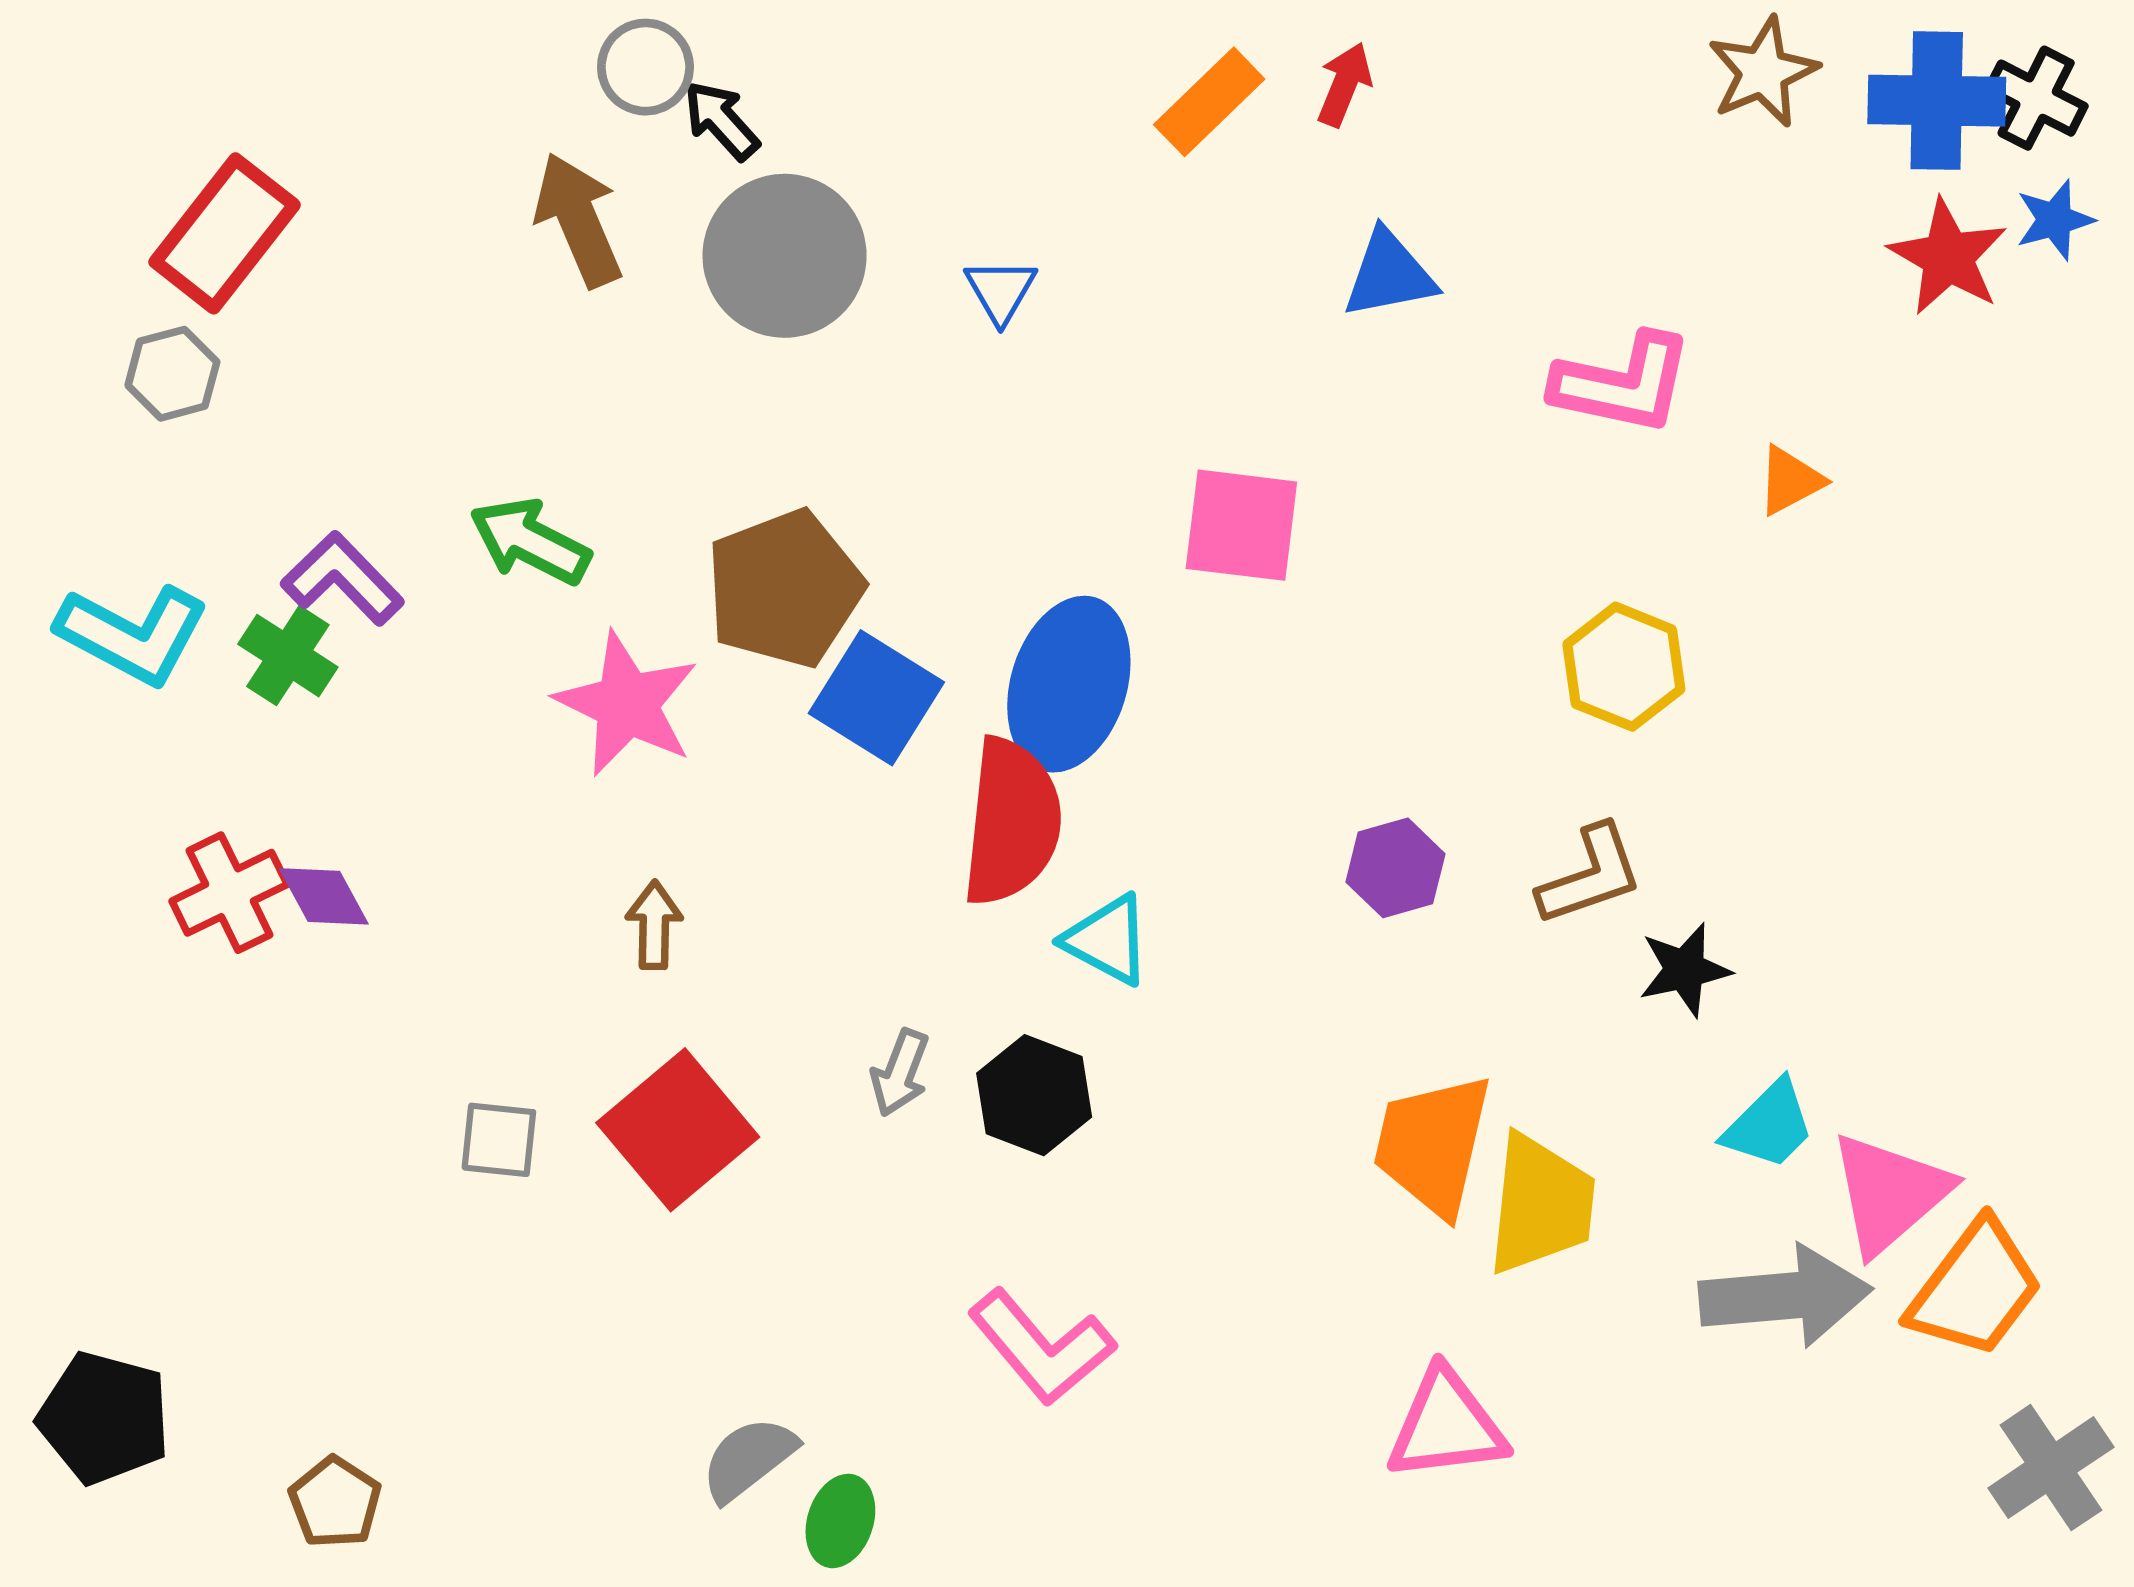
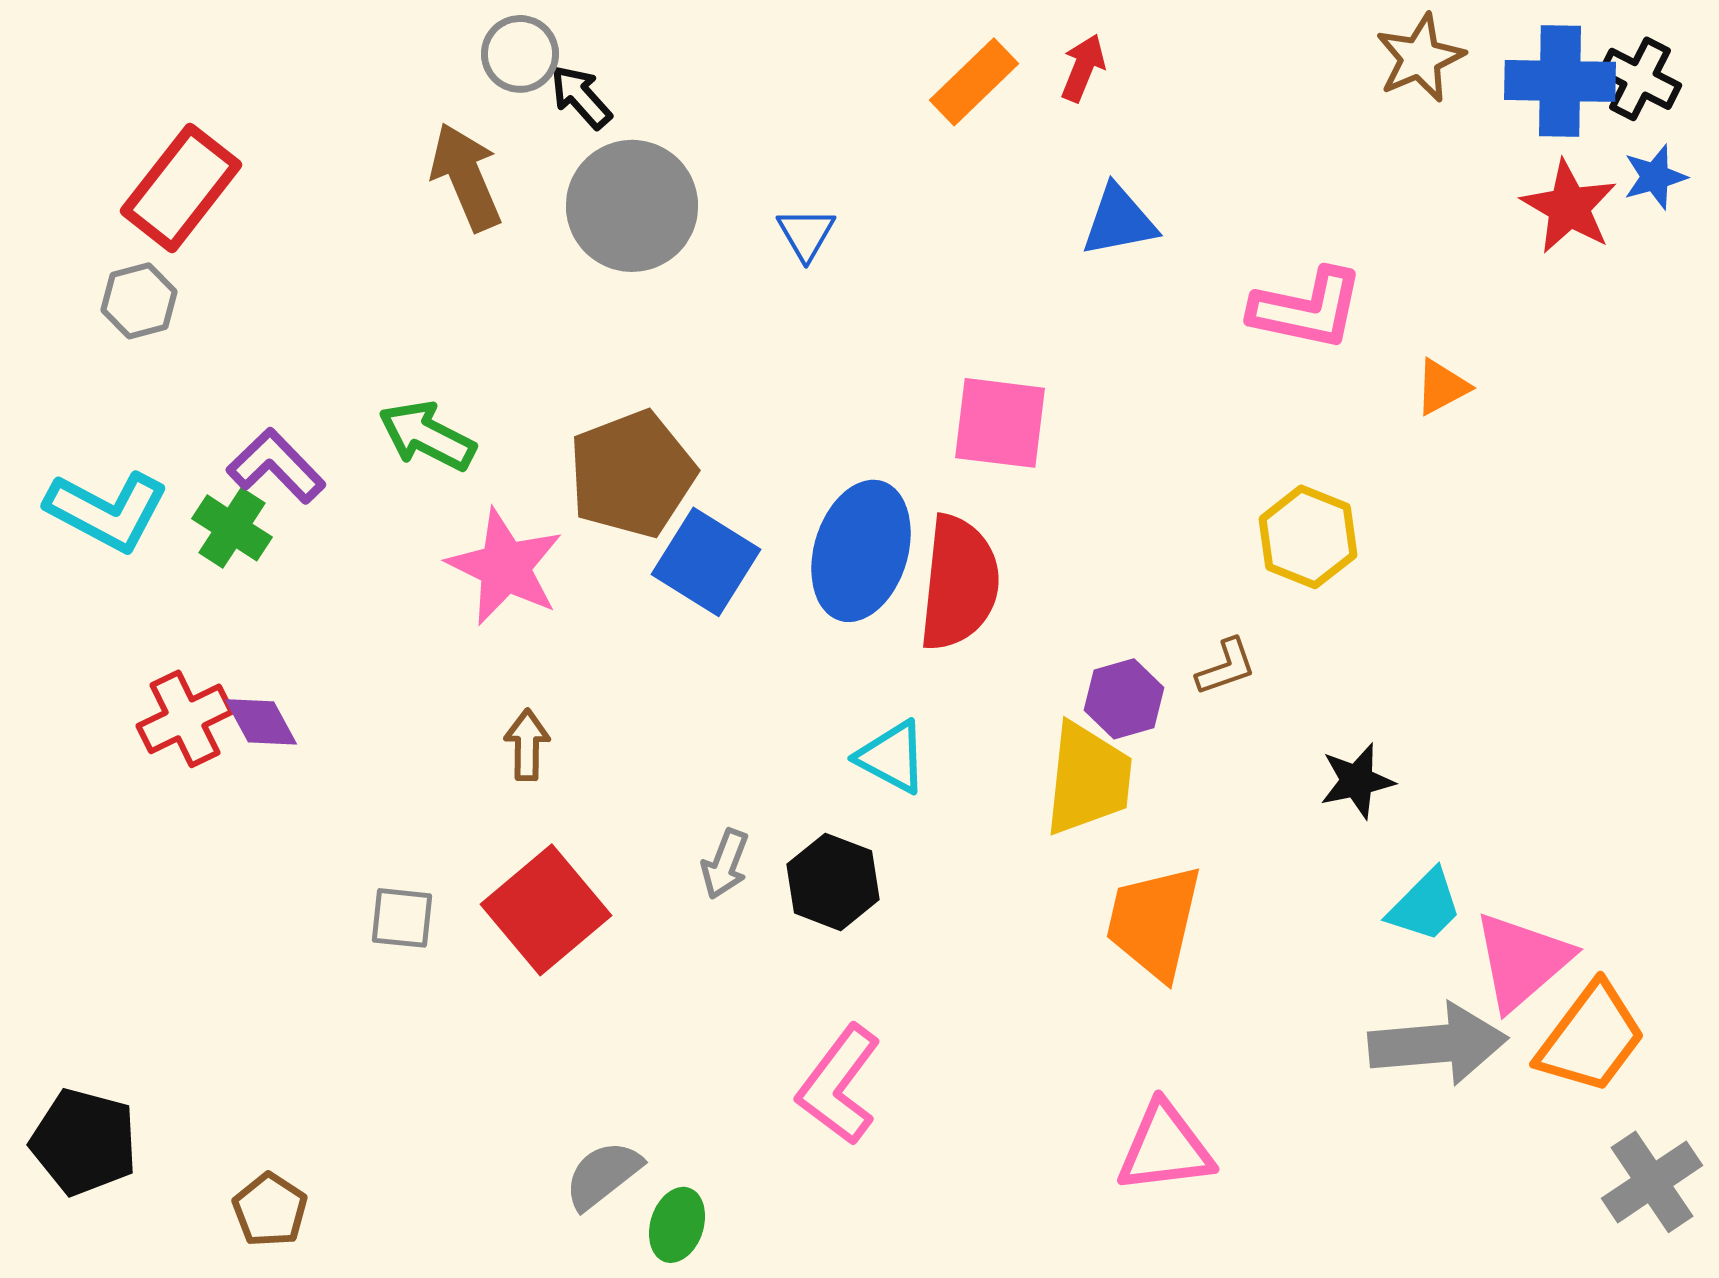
red semicircle: (1012, 822) -> (959, 583), moved
brown L-shape: (1590, 875) -> (1226, 667), moved, size x0.7
yellow trapezoid: (1541, 1204) -> (1088, 779), moved
pink L-shape: (1042, 1347) -> (839, 1085), turned 77

